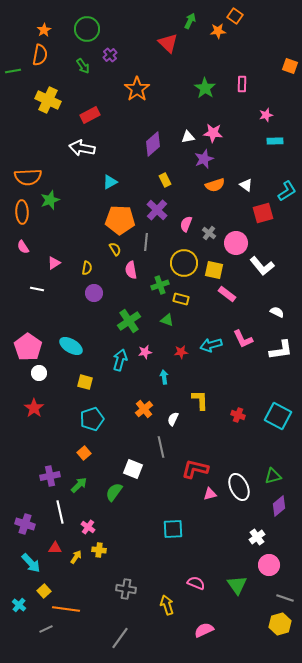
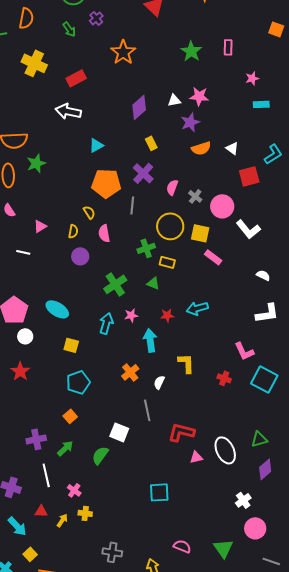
yellow semicircle: (115, 249) -> (89, 212), moved
pink semicircle: (131, 270) -> (104, 233), moved
pink L-shape: (243, 339) -> (244, 351), moved
cyan arrow: (164, 377) -> (150, 340), size x1.6

